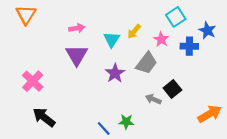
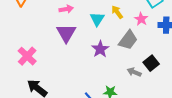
yellow arrow: (134, 32) -> (117, 12), turned 104

